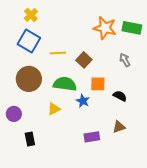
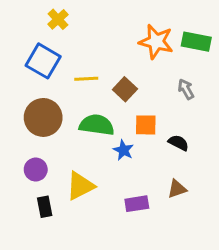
yellow cross: (31, 15) -> (58, 19), moved
yellow triangle: (54, 109) -> (80, 186), moved, size x1.5
purple circle: (14, 114) -> (36, 170), moved

